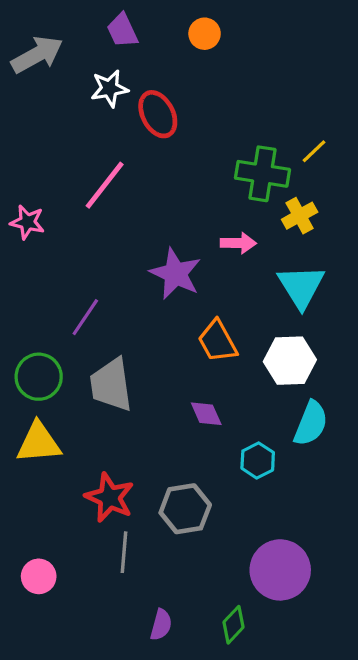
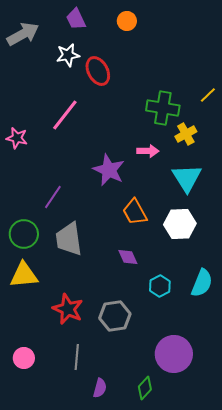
yellow line: (314, 151) -> (208, 95), moved
cyan semicircle: (311, 423) -> (202, 283), moved
gray line: (124, 552) -> (77, 357), moved

